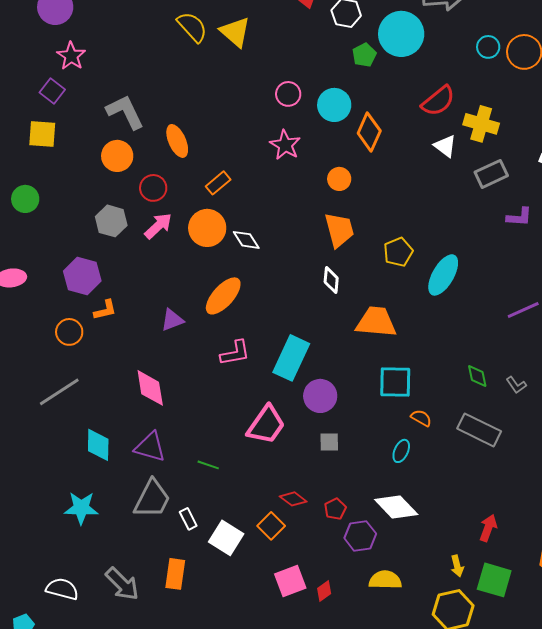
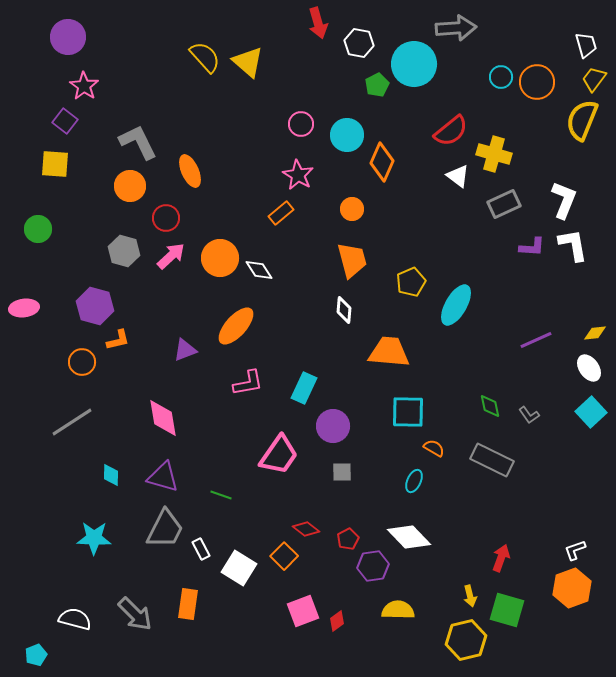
orange rectangle: (218, 183) -> (281, 213), moved
cyan rectangle: (291, 358) -> (304, 388), size x0.7
cyan diamond: (98, 445) -> (111, 475), size x0.7

